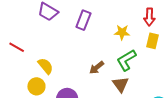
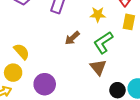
brown arrow: (97, 68) -> (72, 38), moved

